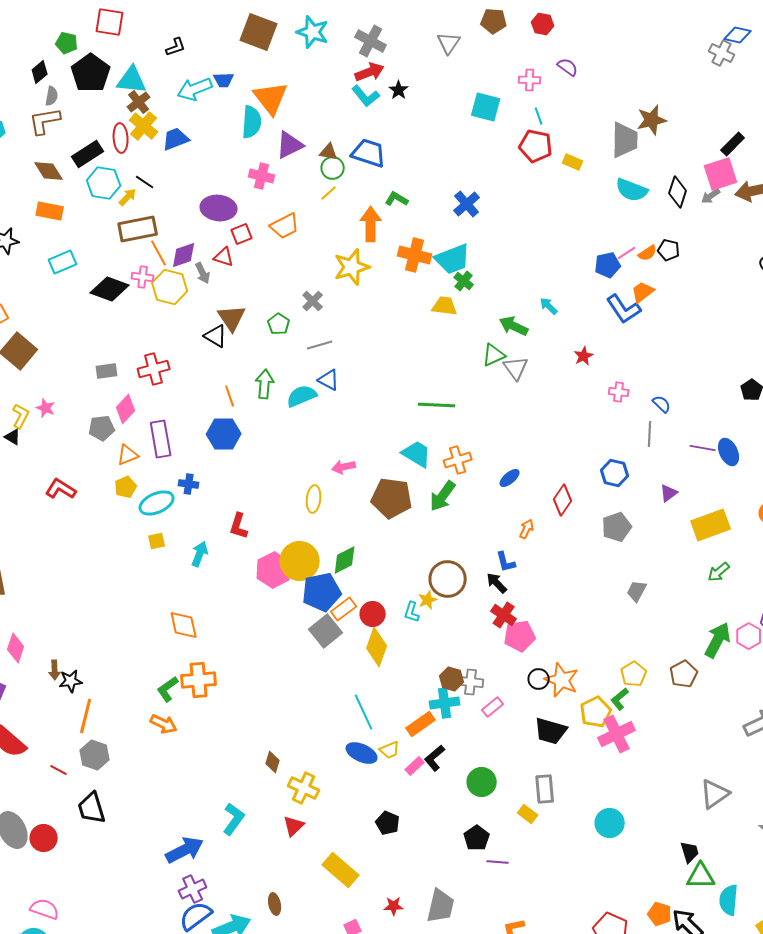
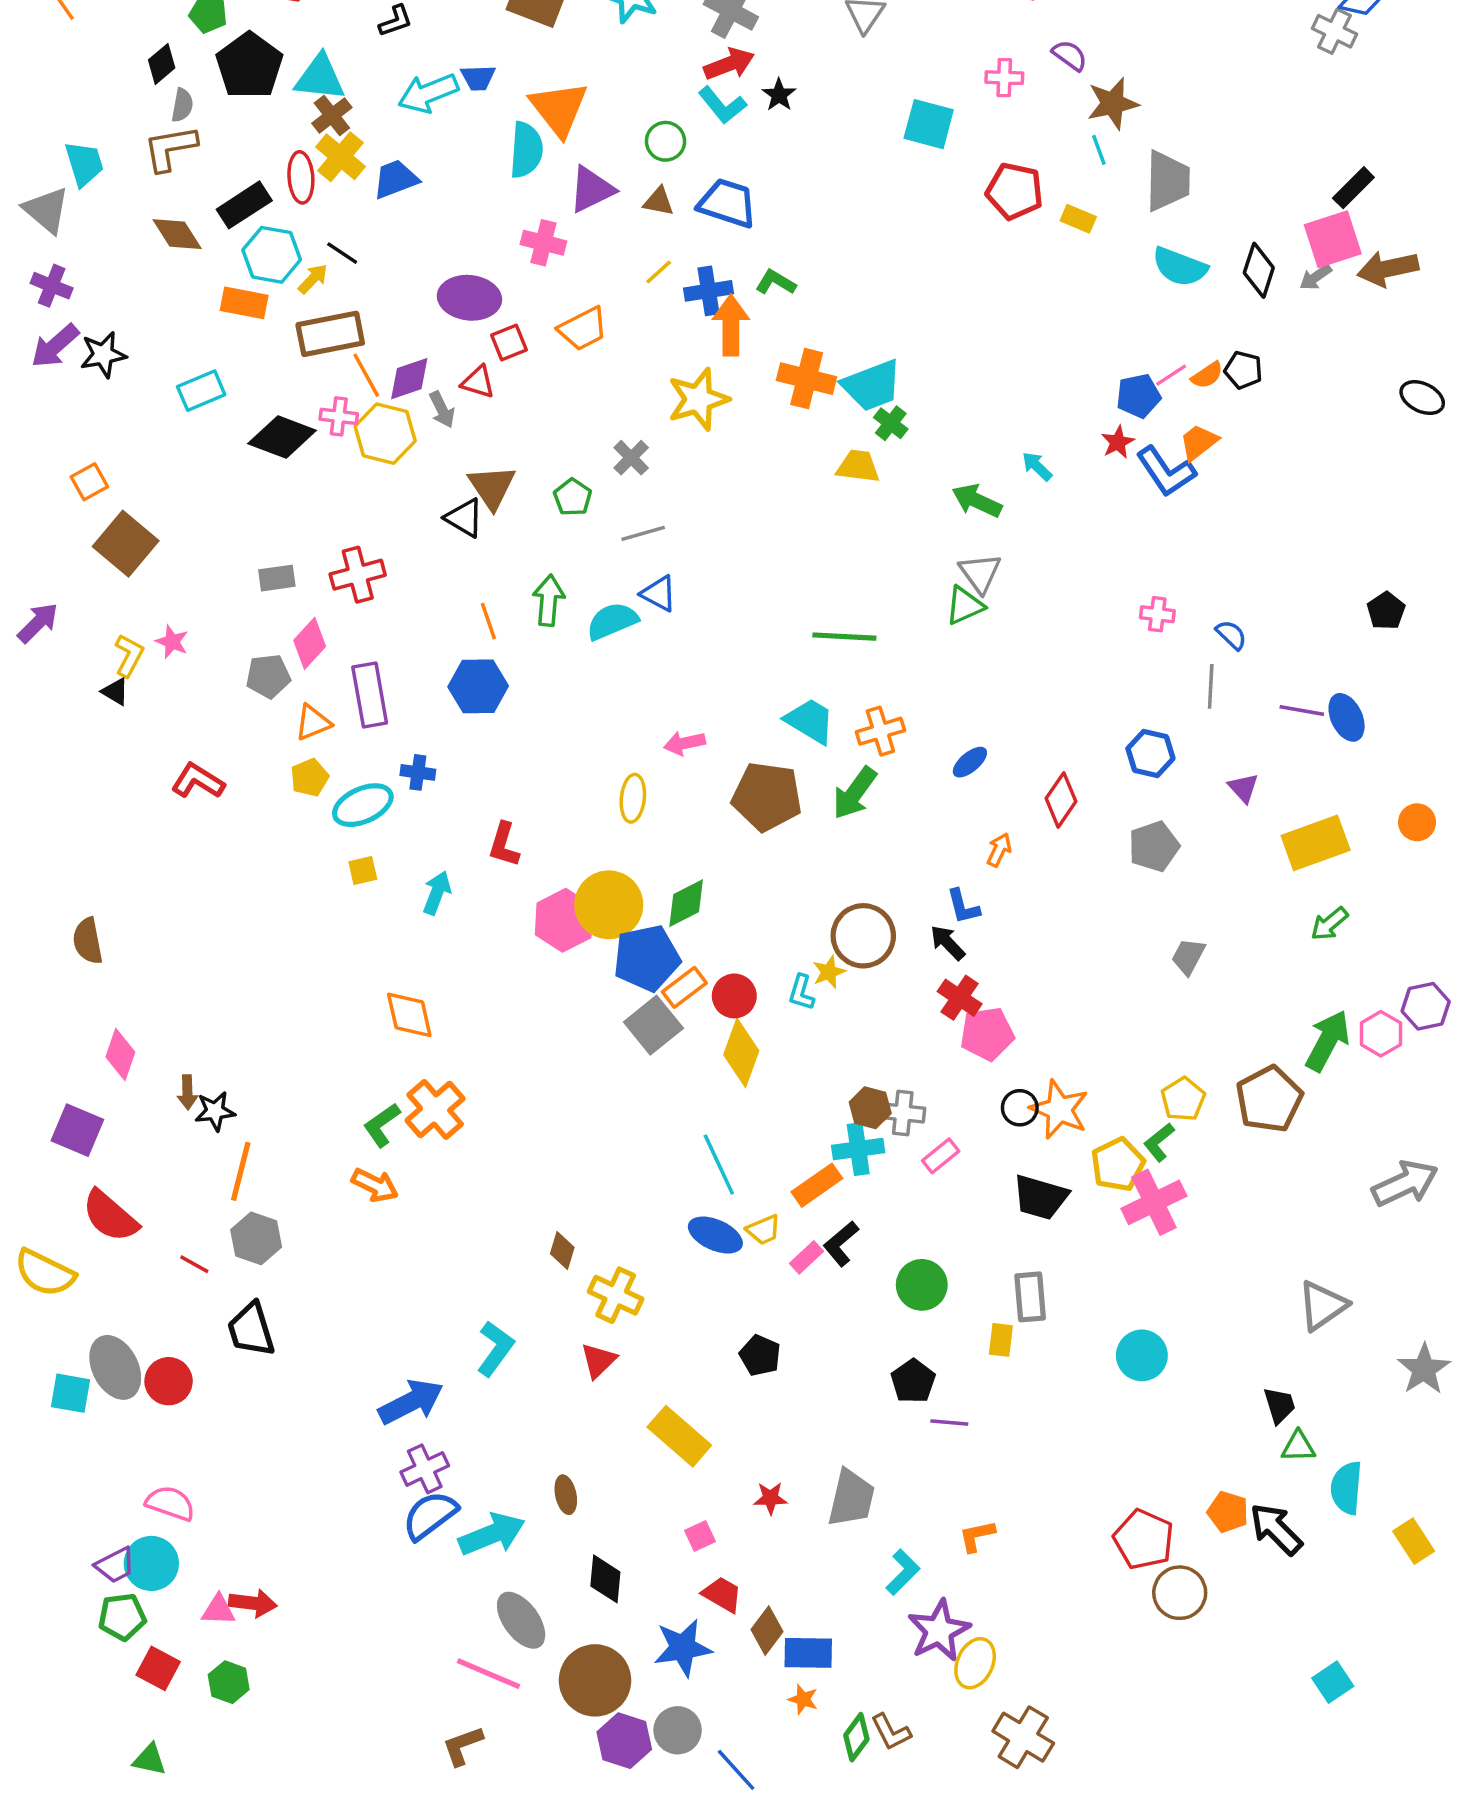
cyan line: (539, 116) -> (1099, 150), moved
brown star: (652, 120) -> (1113, 103), moved
green circle: (333, 168) -> (666, 141), moved
blue cross: (467, 204) -> (709, 291), moved, turned 32
orange rectangle: (50, 211) -> (244, 303), moved
green triangle: (494, 355) -> (965, 606), moved
red star: (584, 356) -> (1118, 442), moved
purple triangle: (669, 493) -> (1243, 788), turned -36
brown pentagon: (684, 674) -> (1269, 1099), size x1.4
orange cross: (199, 680) -> (435, 1109), turned -36
yellow rectangle: (528, 814) -> (1001, 1340), turned 60
green triangle: (701, 876) -> (1298, 1447), size x0.7

